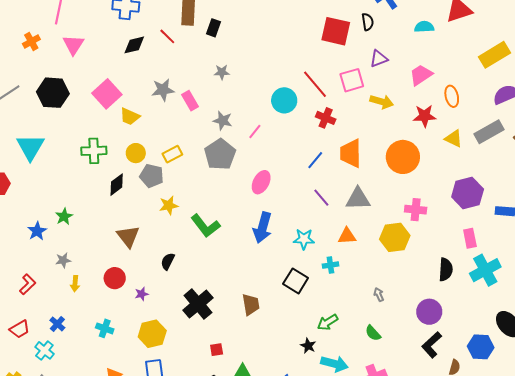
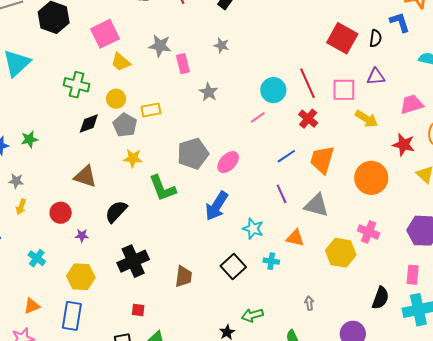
pink line: (255, 132) -> (258, 117), moved
gray pentagon: (220, 154) -> (193, 154), moved
brown triangle: (128, 236) -> (85, 176), turned -50
black semicircle: (168, 261) -> (116, 212), size x1.4

